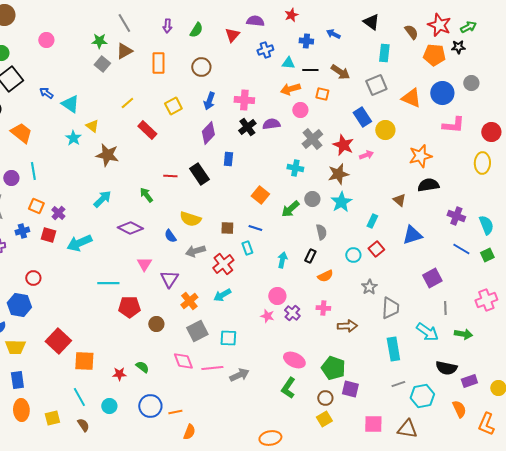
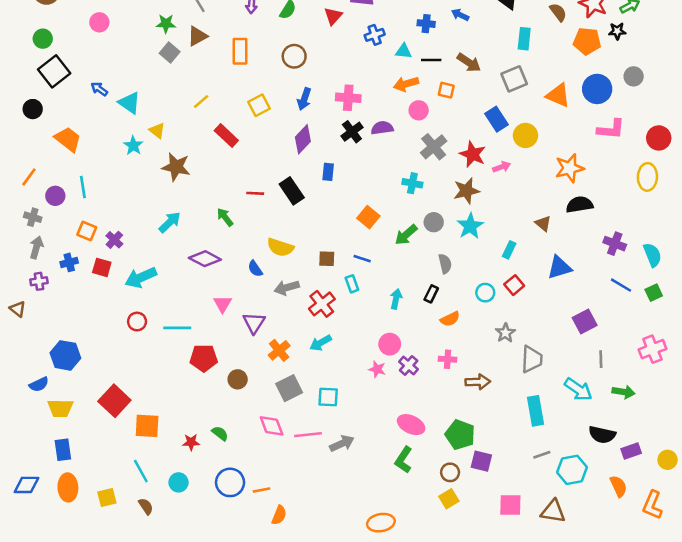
red circle: (33, 278) -> (137, 322), moved

